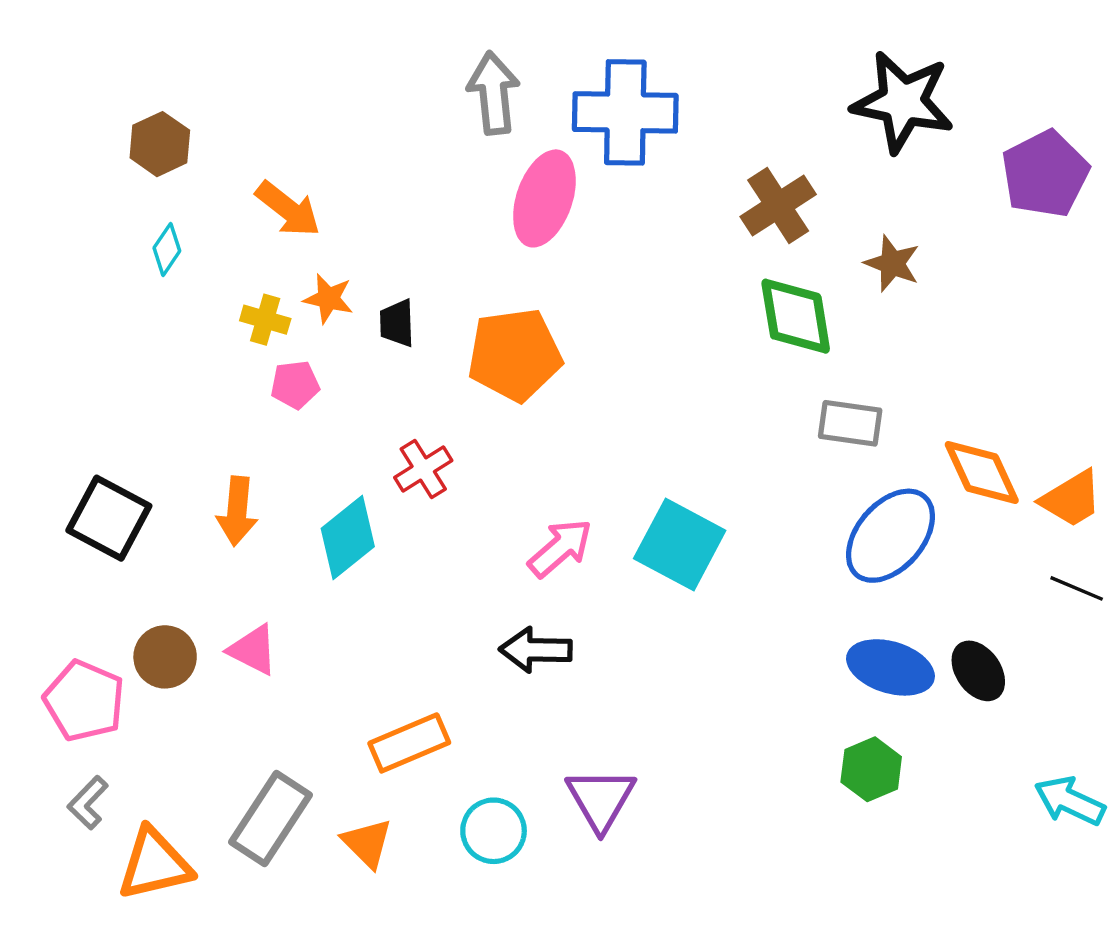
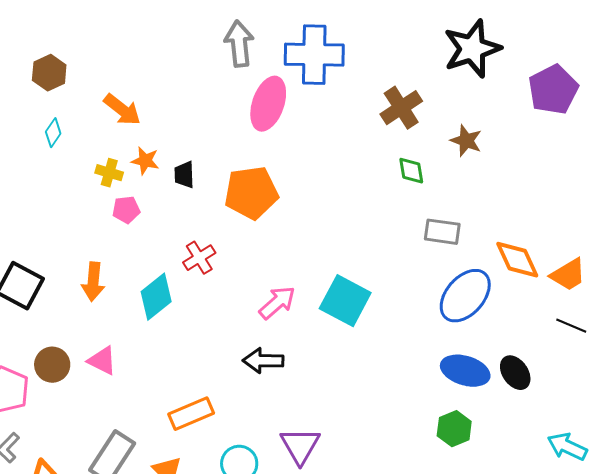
black star: (903, 102) -> (472, 49), turned -30
green diamond: (796, 316) -> (411, 171), size x0.6

